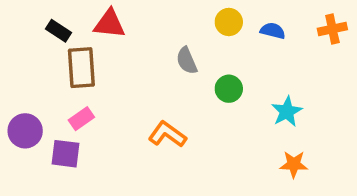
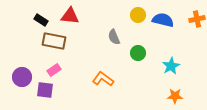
blue semicircle: (273, 31) -> (163, 20), size x1.5
brown rectangle: (81, 68) -> (54, 41), turned -75

